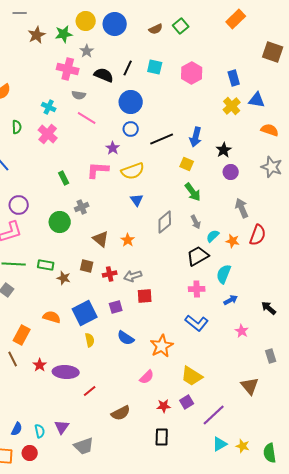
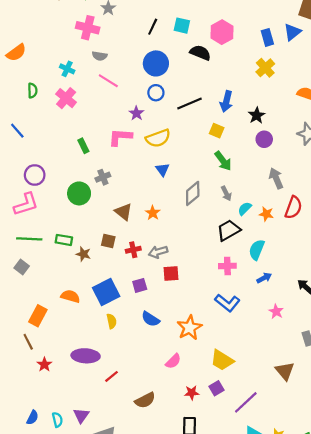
black semicircle: (104, 75) -> (200, 53), moved
blue triangle: (257, 100) -> (292, 32), moved, turned -48
red star: (40, 365) -> (44, 364), moved

